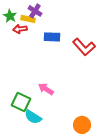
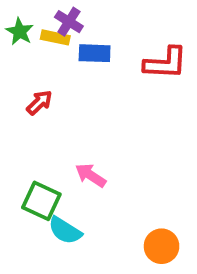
red arrow: (20, 29) -> (39, 102), moved, turned 144
blue rectangle: (52, 37) -> (95, 53), moved
red L-shape: (84, 47) -> (165, 63), moved, turned -45

